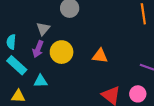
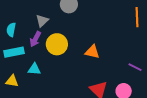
cyan rectangle: (17, 65) -> (14, 52), turned -60

